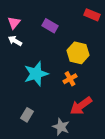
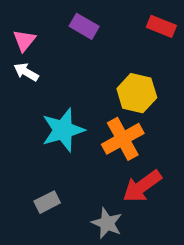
purple rectangle: (50, 26) -> (84, 26), moved
orange cross: (70, 79) -> (123, 139), size x1.6
gray rectangle: (27, 115) -> (47, 202), turned 32

